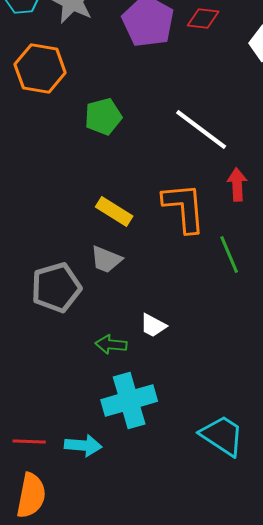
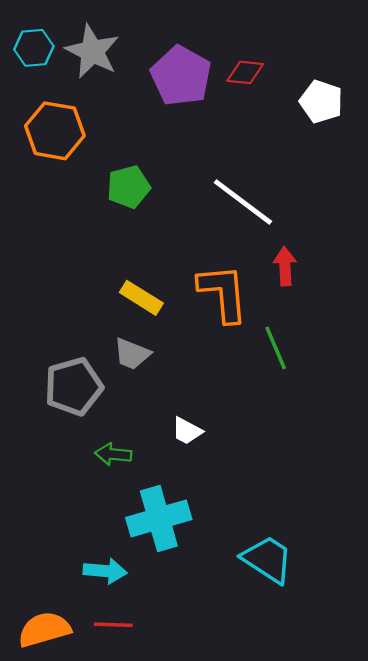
green arrow: (111, 344) -> (113, 454), moved
red line: (29, 441) -> (113, 625), moved
orange semicircle: (31, 495) -> (44, 629), turned -117

